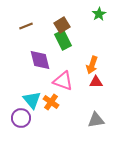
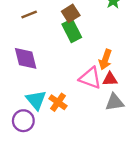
purple diamond: (40, 60) -> (26, 58), moved
pink triangle: (63, 81) -> (90, 78), moved
gray triangle: (96, 120) -> (115, 102), moved

